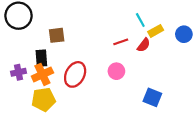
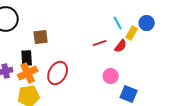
yellow rectangle: (156, 31) -> (132, 33), turned -32
blue circle: (184, 34) -> (147, 23), moved
pink circle: (116, 71) -> (111, 76), moved

